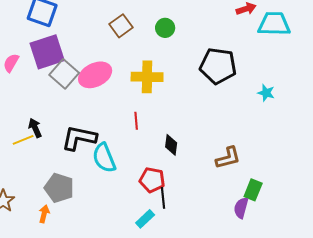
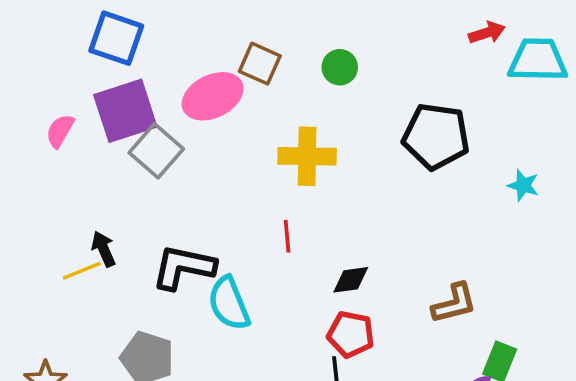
brown square: (121, 26) -> (260, 64), turned -30
pink ellipse: (95, 75) -> (213, 96), moved
black diamond: (171, 145) -> (351, 280), turned 75
red pentagon: (152, 180) -> (351, 334), moved

